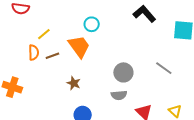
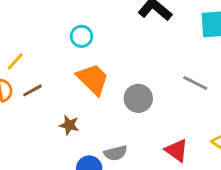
orange trapezoid: (79, 46) -> (93, 79), moved
gray semicircle: (119, 95) -> (116, 153), moved

